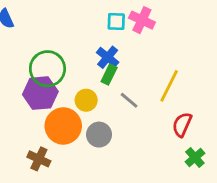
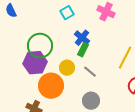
cyan square: (116, 21) -> (67, 13), moved, turned -32
gray line: (129, 100) -> (90, 72), moved
gray circle: (99, 135) -> (91, 101), moved

